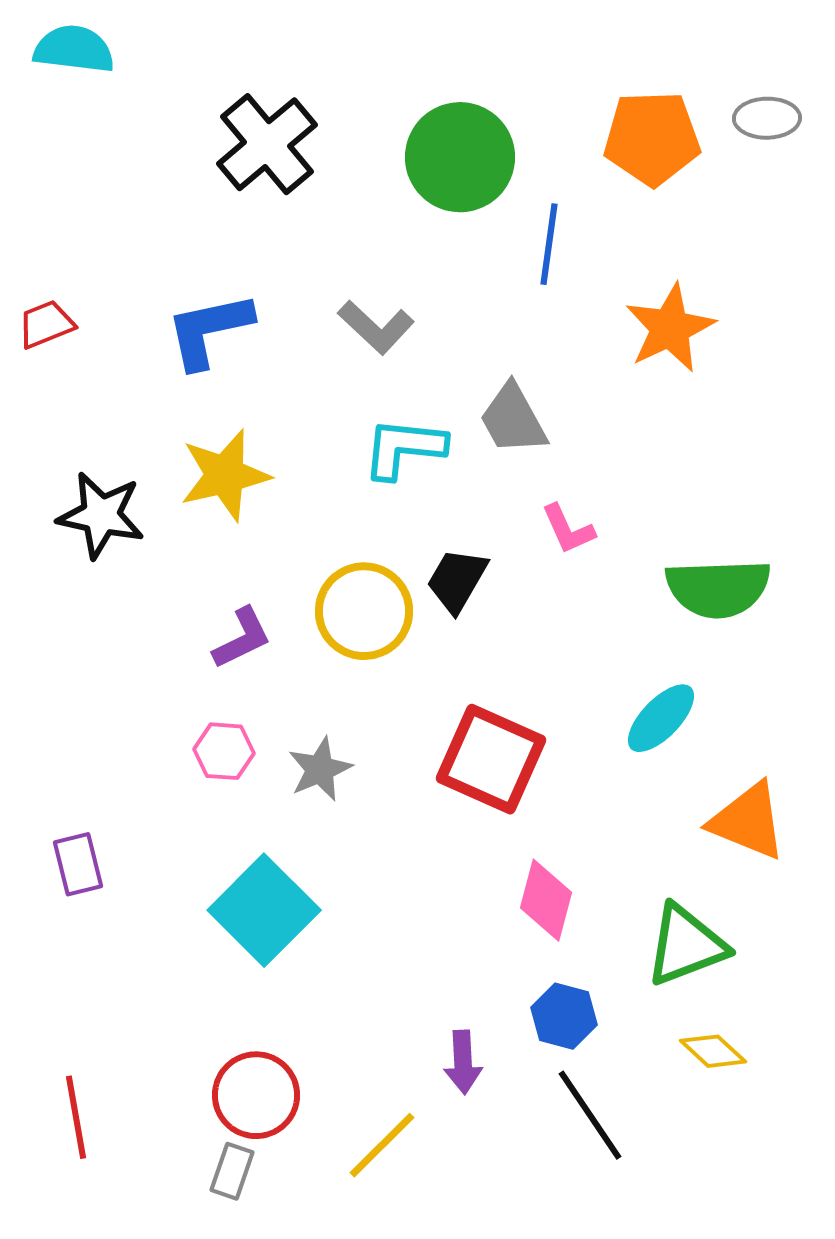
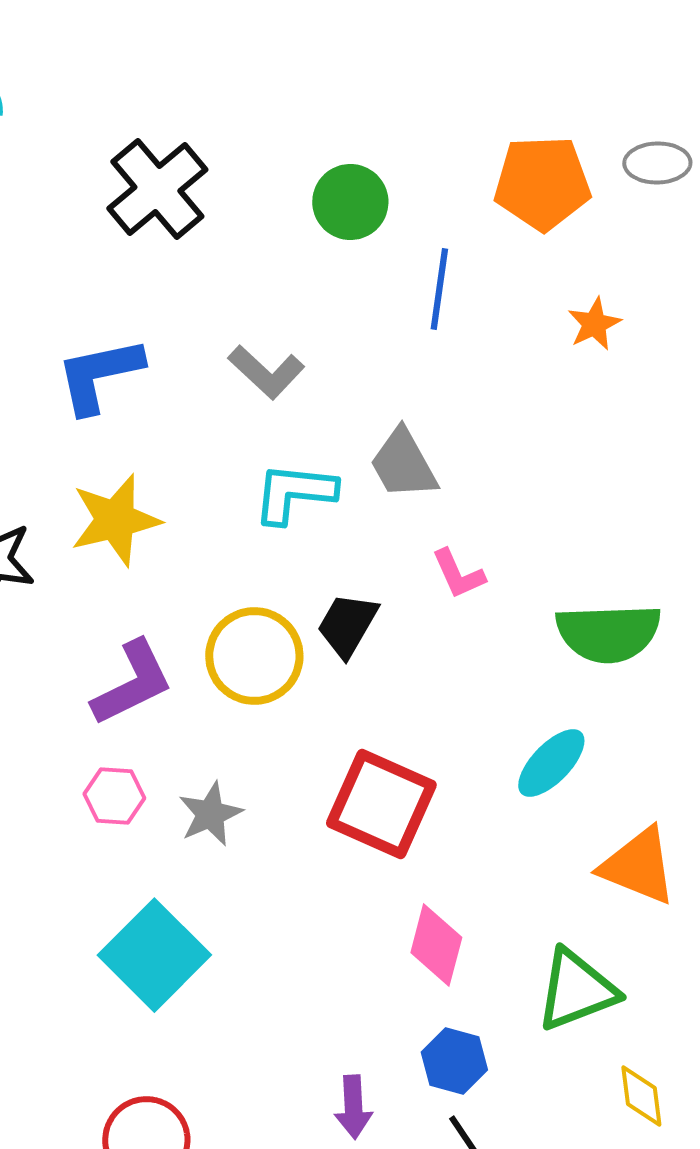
green circle: (460, 157) -> (350, 202), size x0.7
orange star: (670, 328) -> (594, 324), moved, size x0.6
purple L-shape: (242, 638) -> (132, 683), size x1.4
yellow diamond: (713, 1051) -> (641, 1096), moved, turned 40

